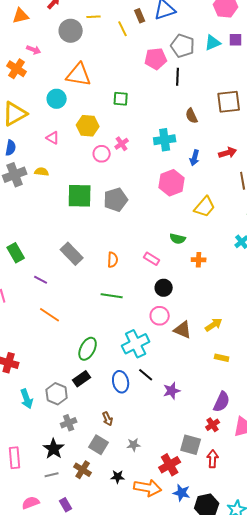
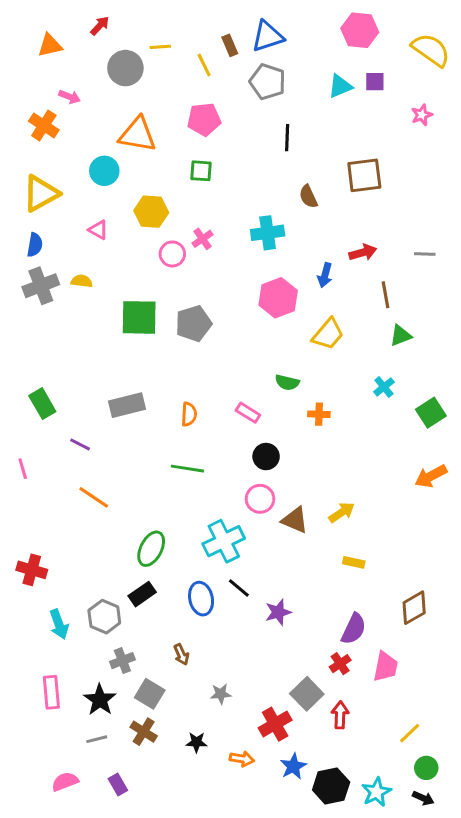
gray pentagon: (183, 46) -> (268, 82), moved
pink pentagon: (156, 59) -> (204, 119), moved
blue arrow: (195, 158) -> (325, 275), moved
gray rectangle: (72, 254) -> (127, 405), turned -60
gray square: (99, 445) -> (150, 694), moved
gray square: (191, 445) -> (307, 694), turned 30
pink rectangle: (15, 458) -> (51, 692), moved
orange arrow: (148, 488) -> (242, 759), size x0.6
blue star: (182, 493) -> (293, 766), turned 30

